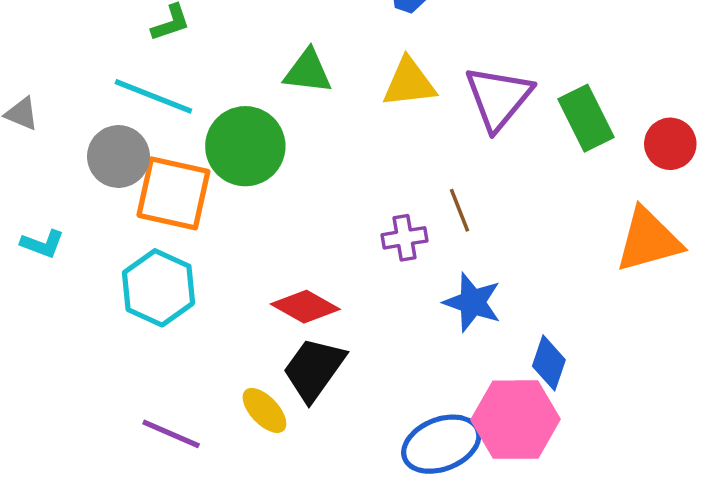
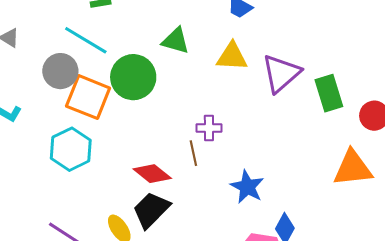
brown line: (460, 210) -> (193, 153), moved
purple cross: (405, 238) -> (209, 128), moved

